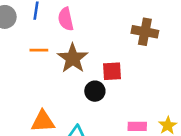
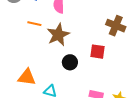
red square: (112, 71) -> (97, 52), moved

